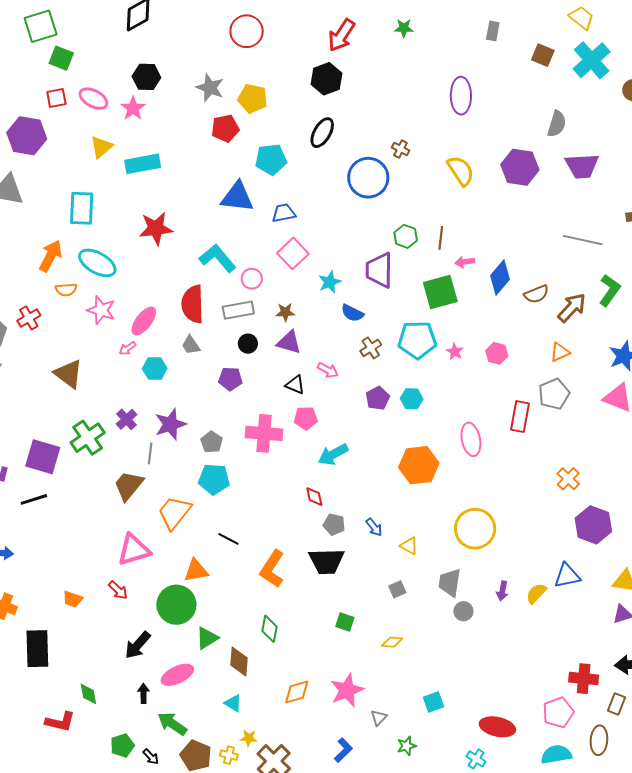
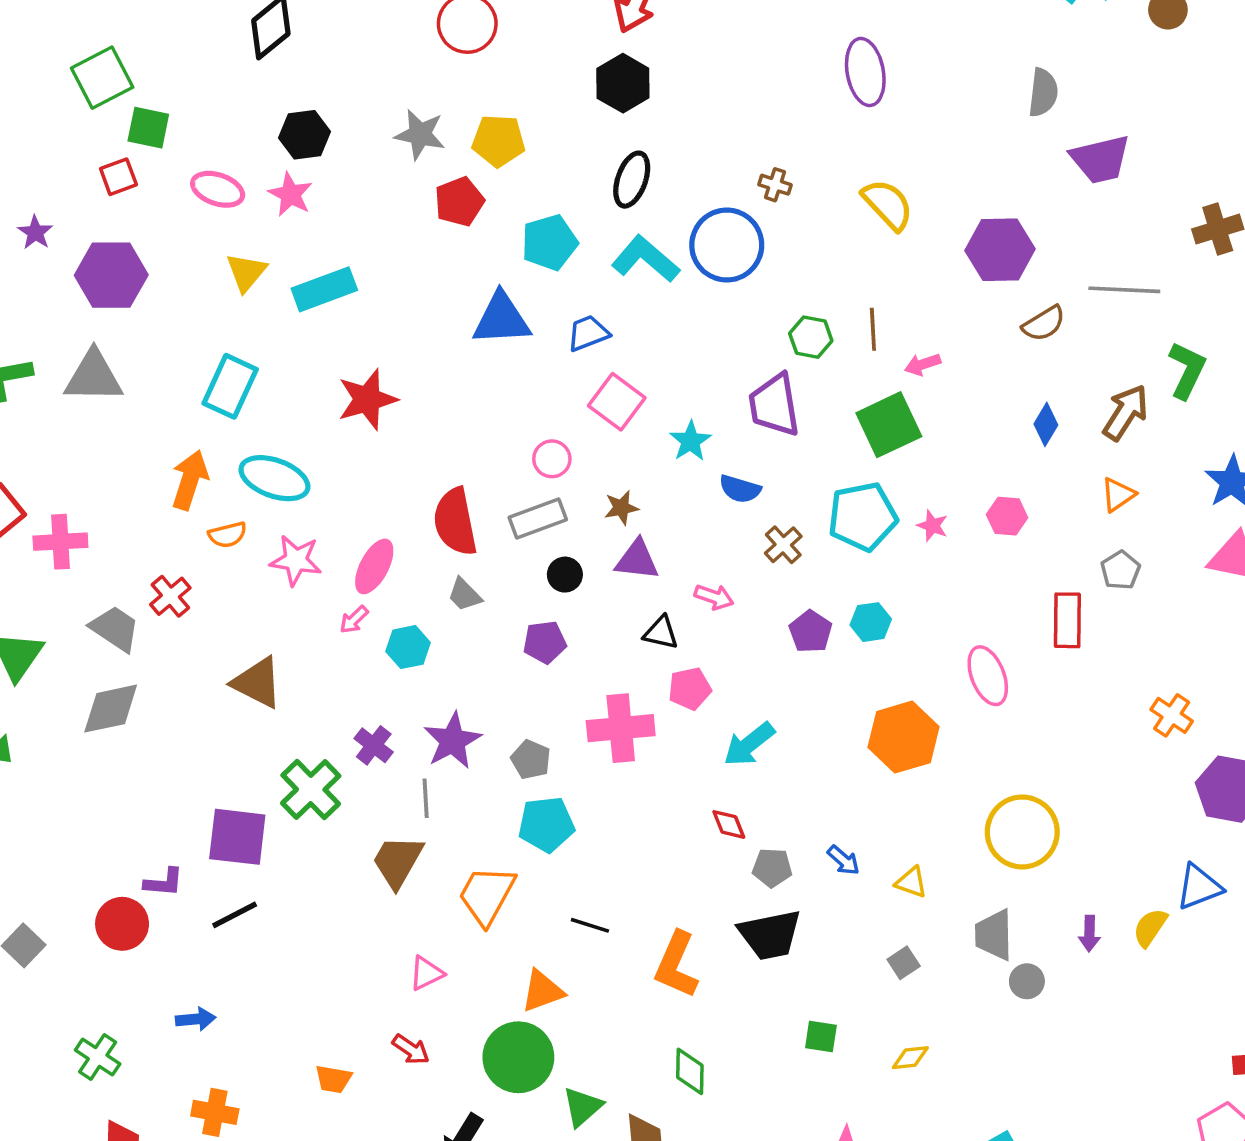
red square: (56, 98) -> (118, 177), moved
purple hexagon: (520, 167) -> (1000, 250), moved
cyan rectangle: (82, 208) -> (230, 386), turned 32
cyan L-shape: (218, 258) -> (645, 259), moved
blue diamond: (500, 278) -> (1046, 424), moved, size x0.7
brown semicircle: (536, 294) -> (1044, 324), moved
gray pentagon: (554, 394) -> (1121, 570), size x0.7
pink triangle: (134, 550) -> (426, 973), size x0.6

